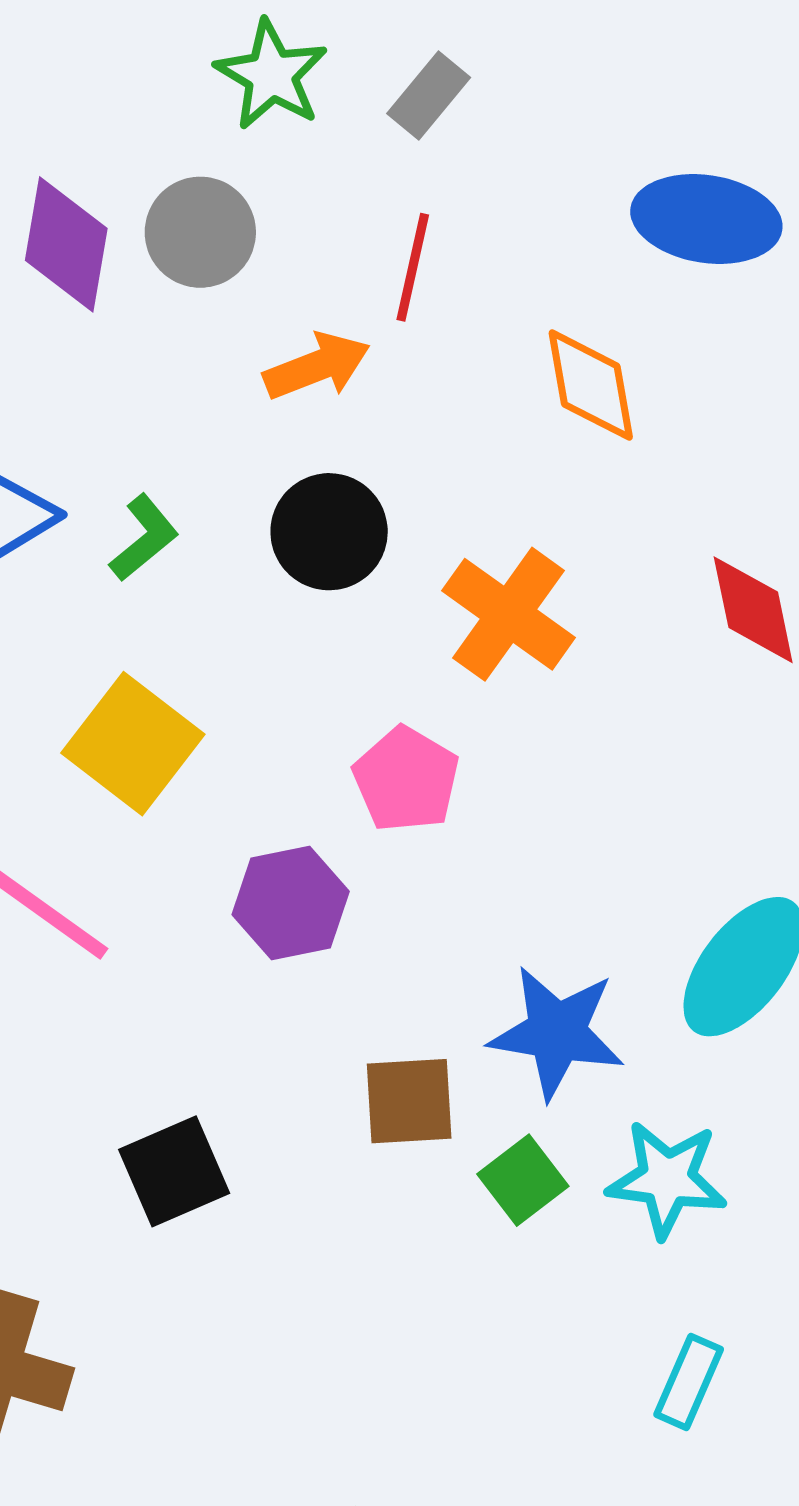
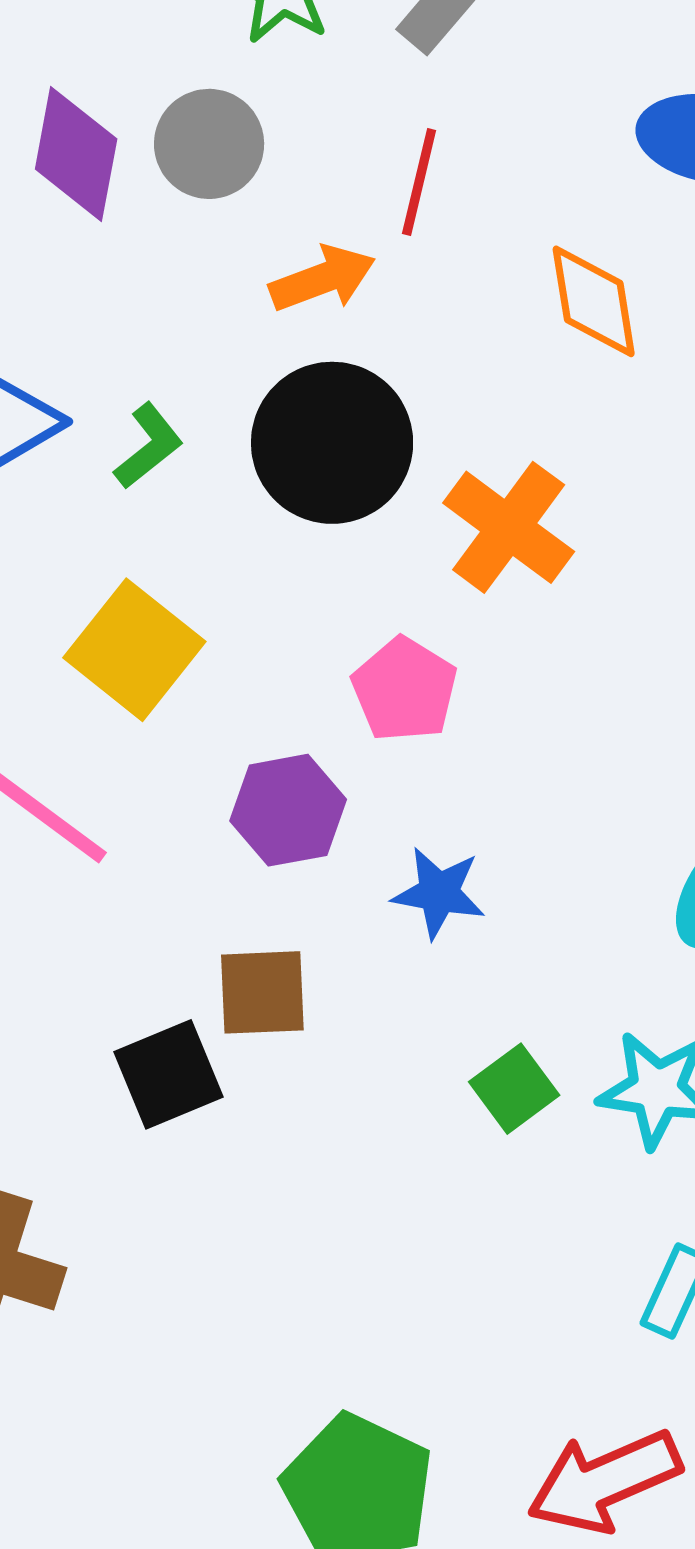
black circle: (329, 532) -> (332, 443), size x1.4
blue star: (557, 1032) -> (439, 893), moved, size x0.7
brown square: (409, 1101) -> (262, 992), moved

